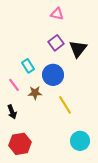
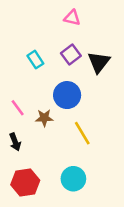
cyan rectangle: (28, 66) -> (35, 60), moved
cyan circle: (80, 141) -> (73, 179), moved

